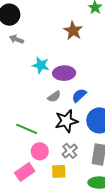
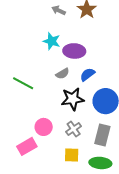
gray arrow: (16, 39) -> (59, 10), moved
green line: (27, 129) -> (23, 83), moved
yellow square: (59, 171) -> (72, 155), moved

